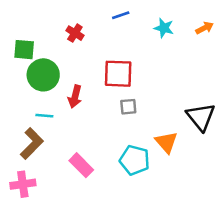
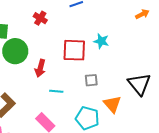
cyan star: (164, 28) -> (101, 41), moved
gray square: (128, 107) -> (91, 80), moved
cyan line: (44, 116) -> (56, 91), moved

